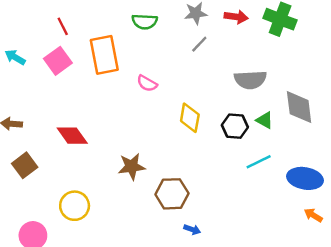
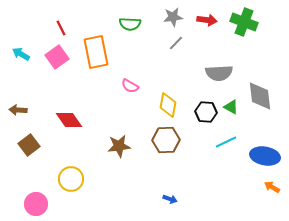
pink semicircle: (147, 83) -> (130, 86), moved
brown hexagon: (172, 194) -> (166, 140), moved

